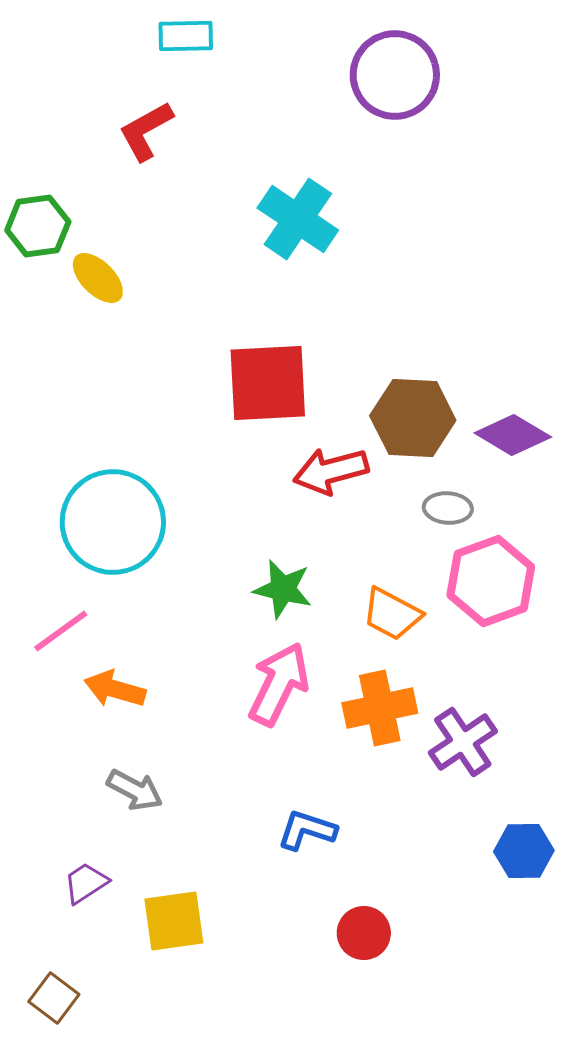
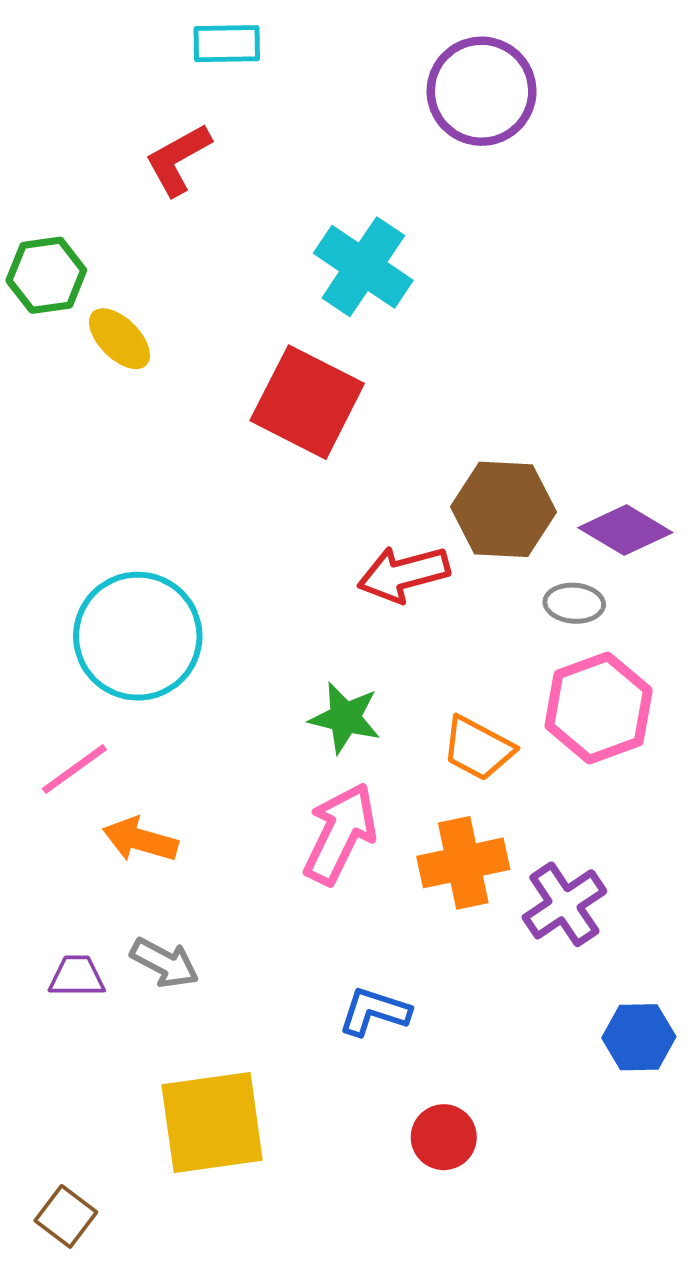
red square: (268, 383) -> (307, 402), moved, turned 30
gray ellipse: (448, 508) -> (574, 603), moved
purple trapezoid: (86, 883) -> (77, 976), moved, turned 33
yellow square: (174, 921) -> (212, 1123), size x1.4

